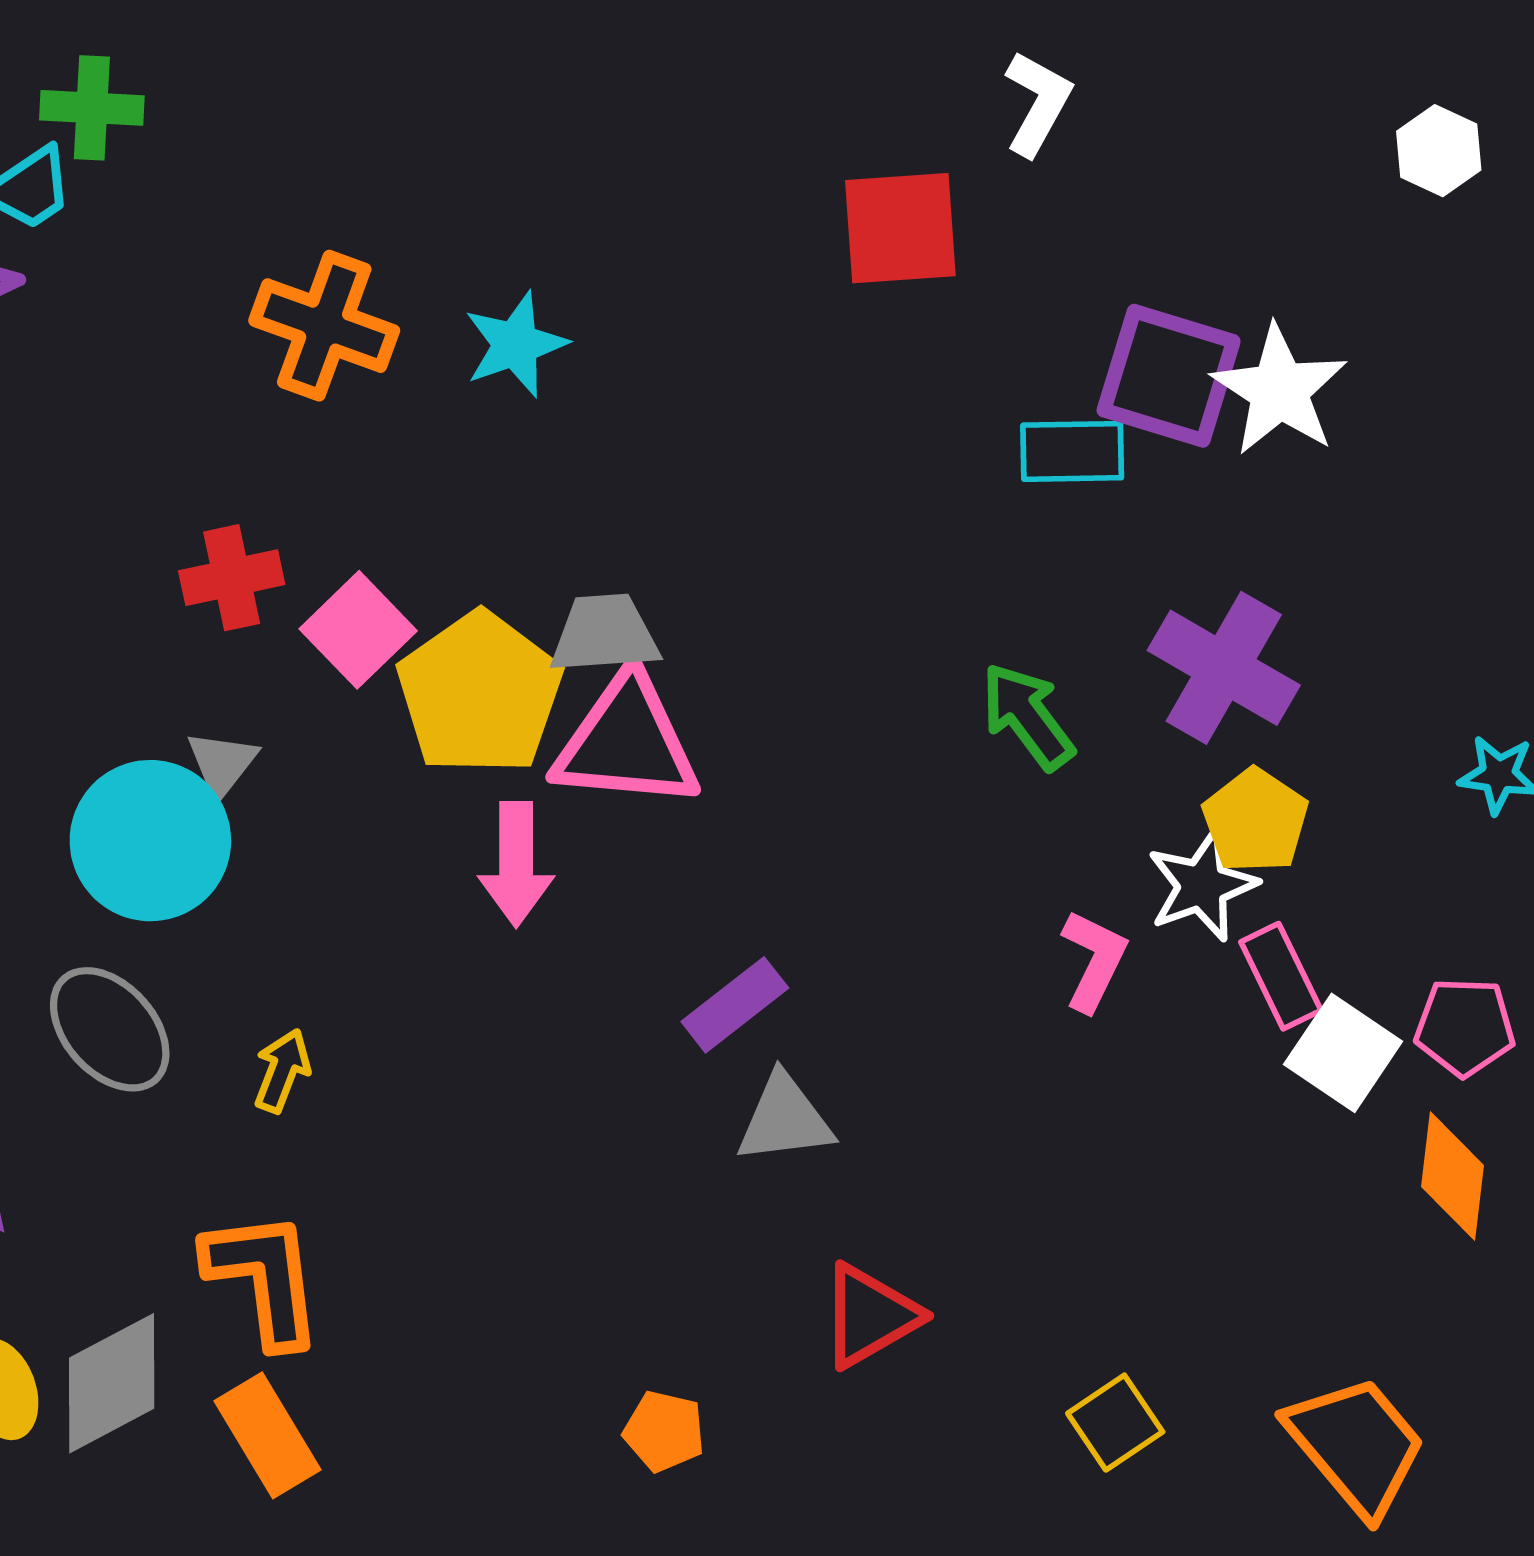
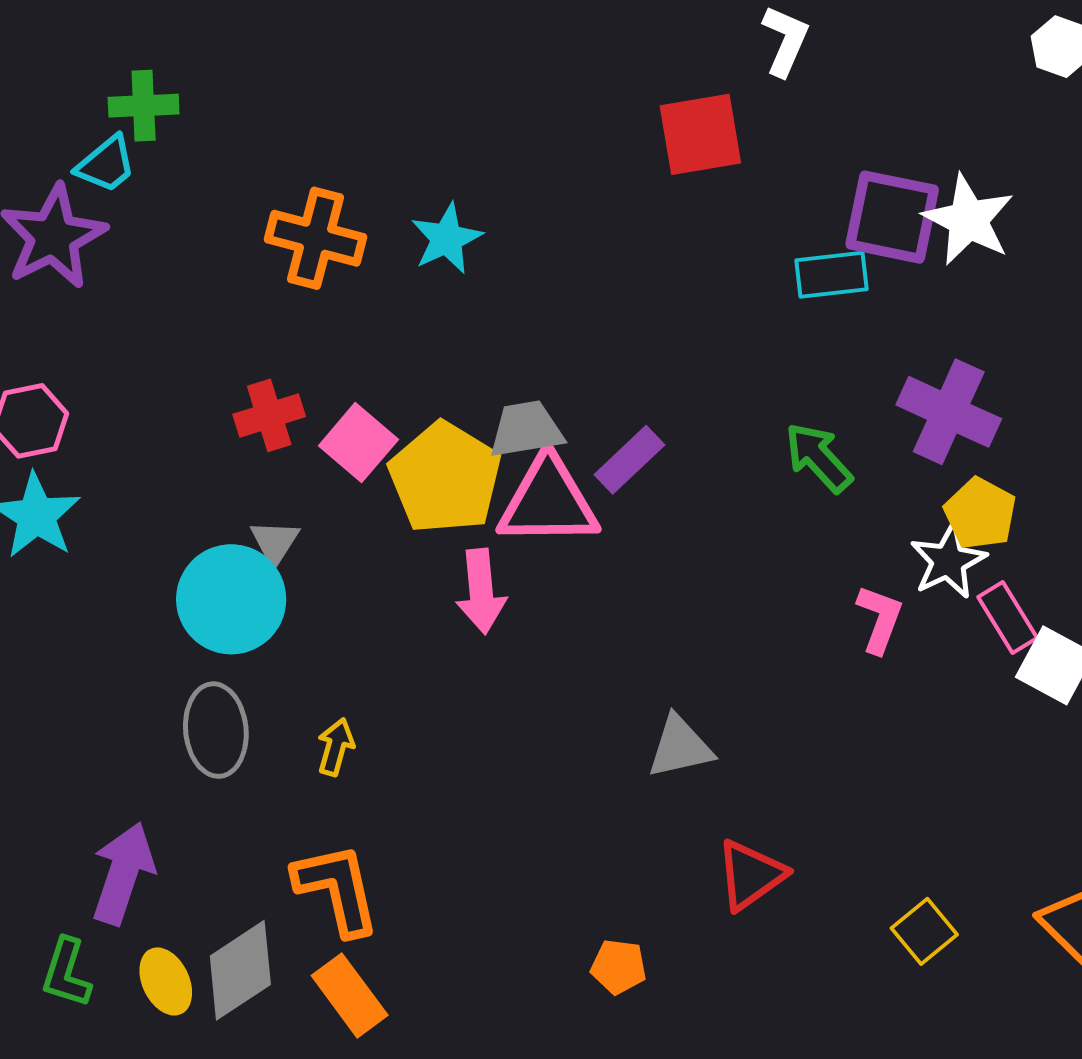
purple rectangle: (735, 1005) -> (629, 460), moved
gray ellipse: (110, 1029) -> (216, 730), turned 42

